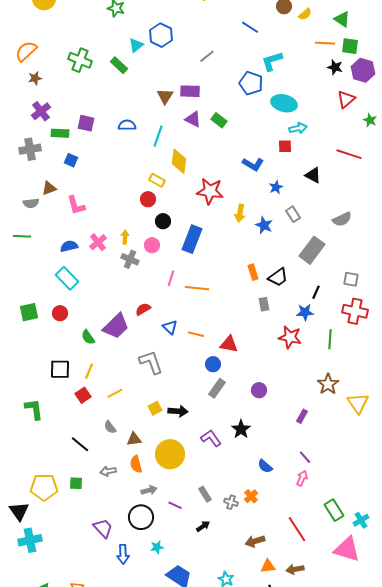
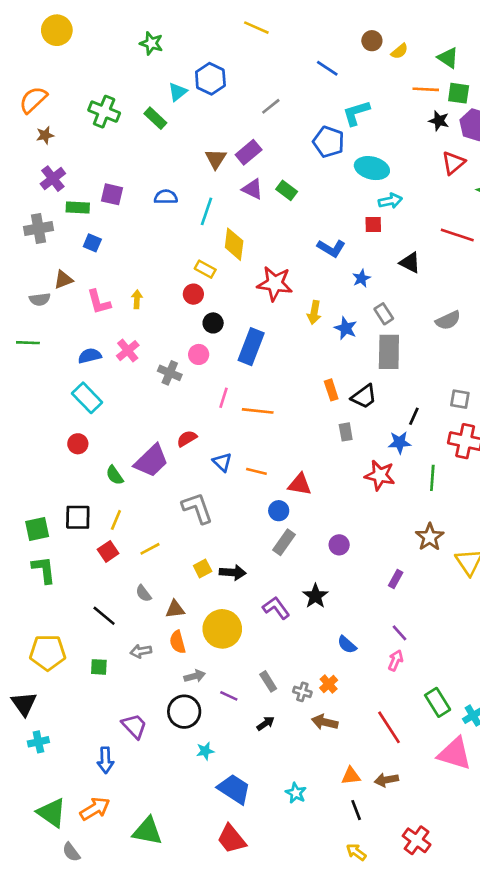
purple rectangle: (190, 91) -> (249, 152), turned -42
yellow arrow: (125, 237) -> (137, 299), moved
gray rectangle: (312, 250) -> (389, 352), moved, turned -36
green square: (29, 312) -> (37, 529), moved
yellow pentagon: (44, 487) -> (48, 653), moved
cyan cross: (30, 540) -> (38, 742), size x0.7
brown arrow: (255, 541) -> (325, 722), moved, turned 30
blue arrow: (123, 554) -> (105, 760), moved

